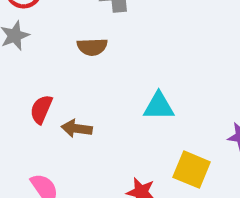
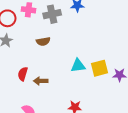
yellow square: (192, 170) -> (100, 68), moved, turned -30

